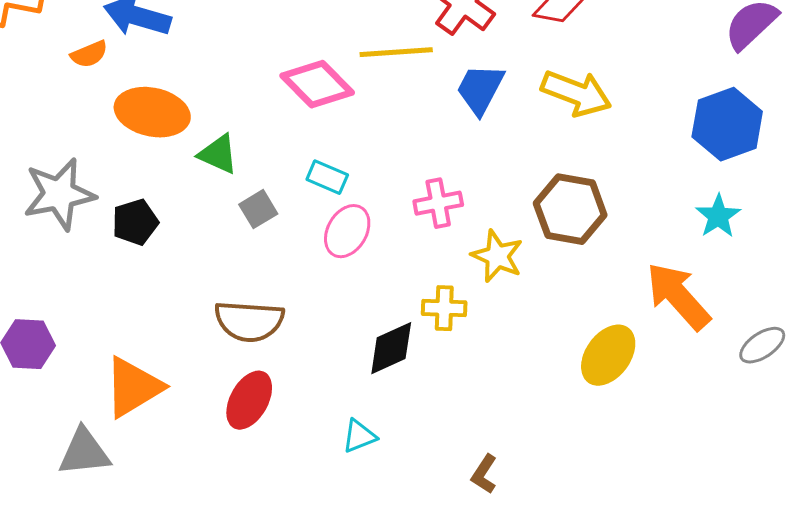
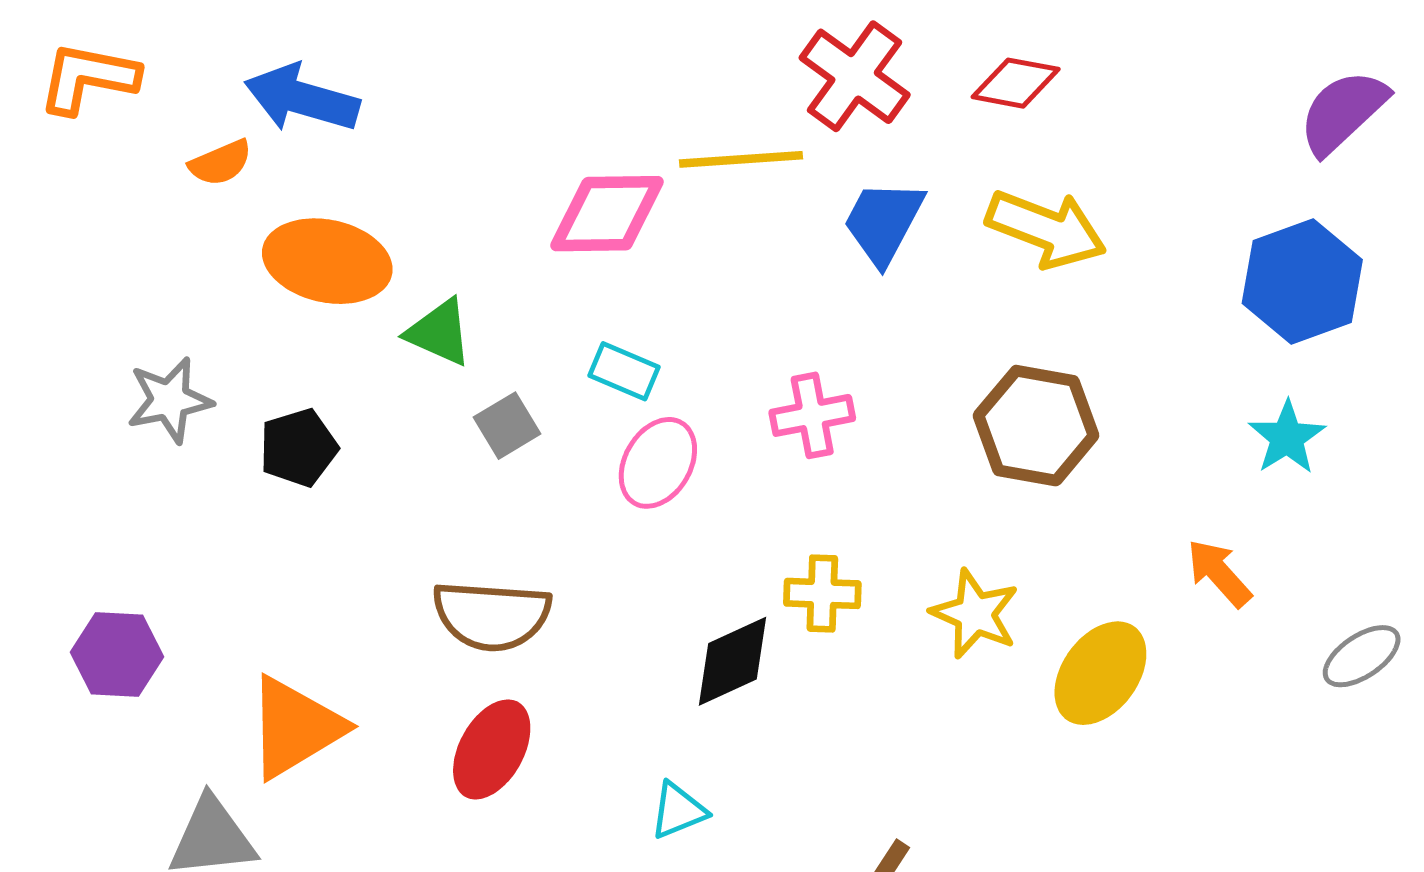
pink diamond: (317, 84) -> (607, 214), turned -46
gray star: (59, 194) -> (170, 400), size x0.7
yellow star: (497, 256) -> (975, 614), moved
orange arrow: (678, 296) -> (1219, 573), size x0.6

